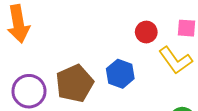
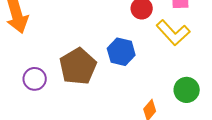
purple circle: (29, 91) -> (35, 79), size x0.7

